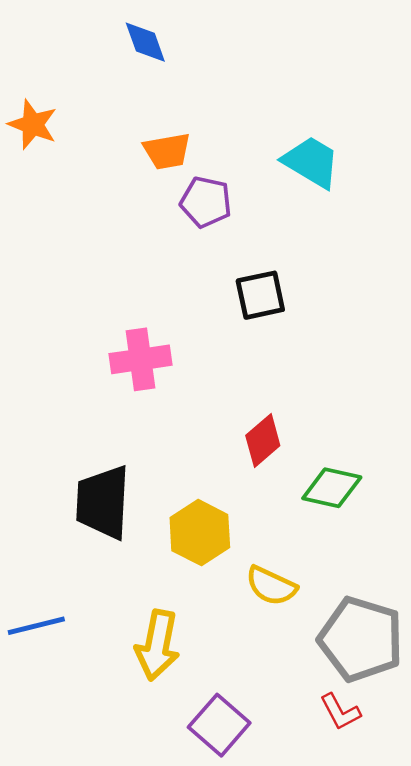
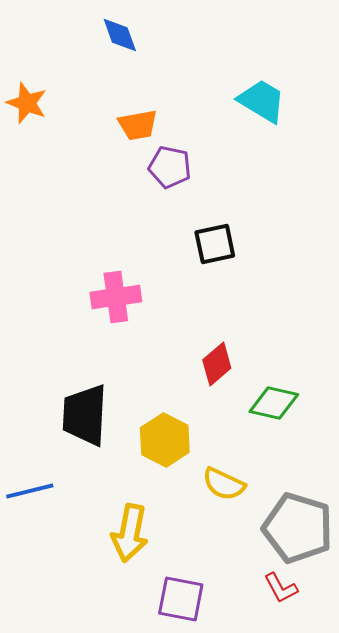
cyan trapezoid: (311, 162) -> (262, 101), moved
blue line: (36, 626) -> (30, 491), moved
purple square: (219, 725) -> (181, 599), turned -30

